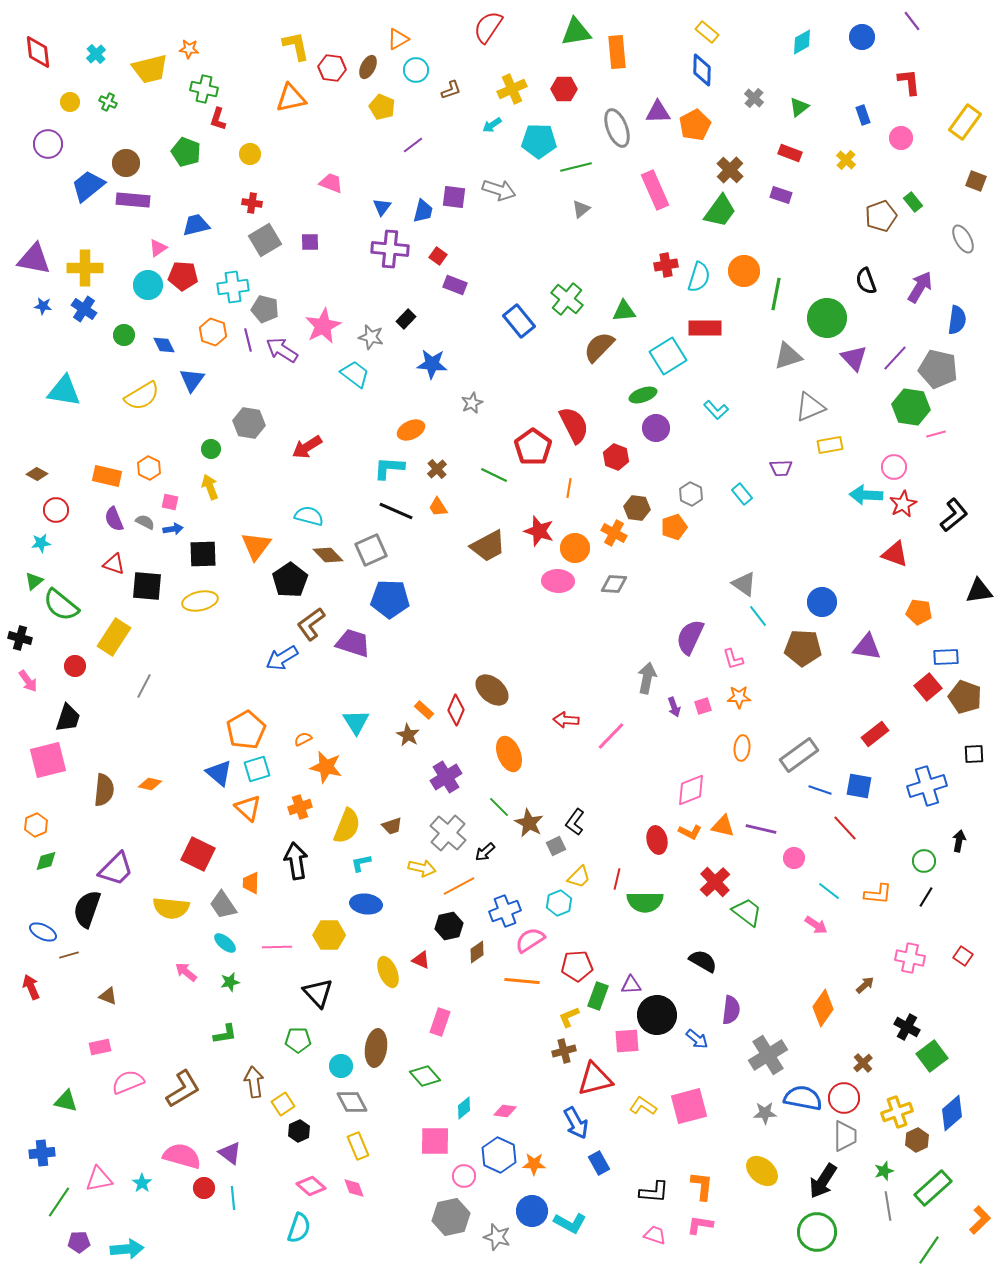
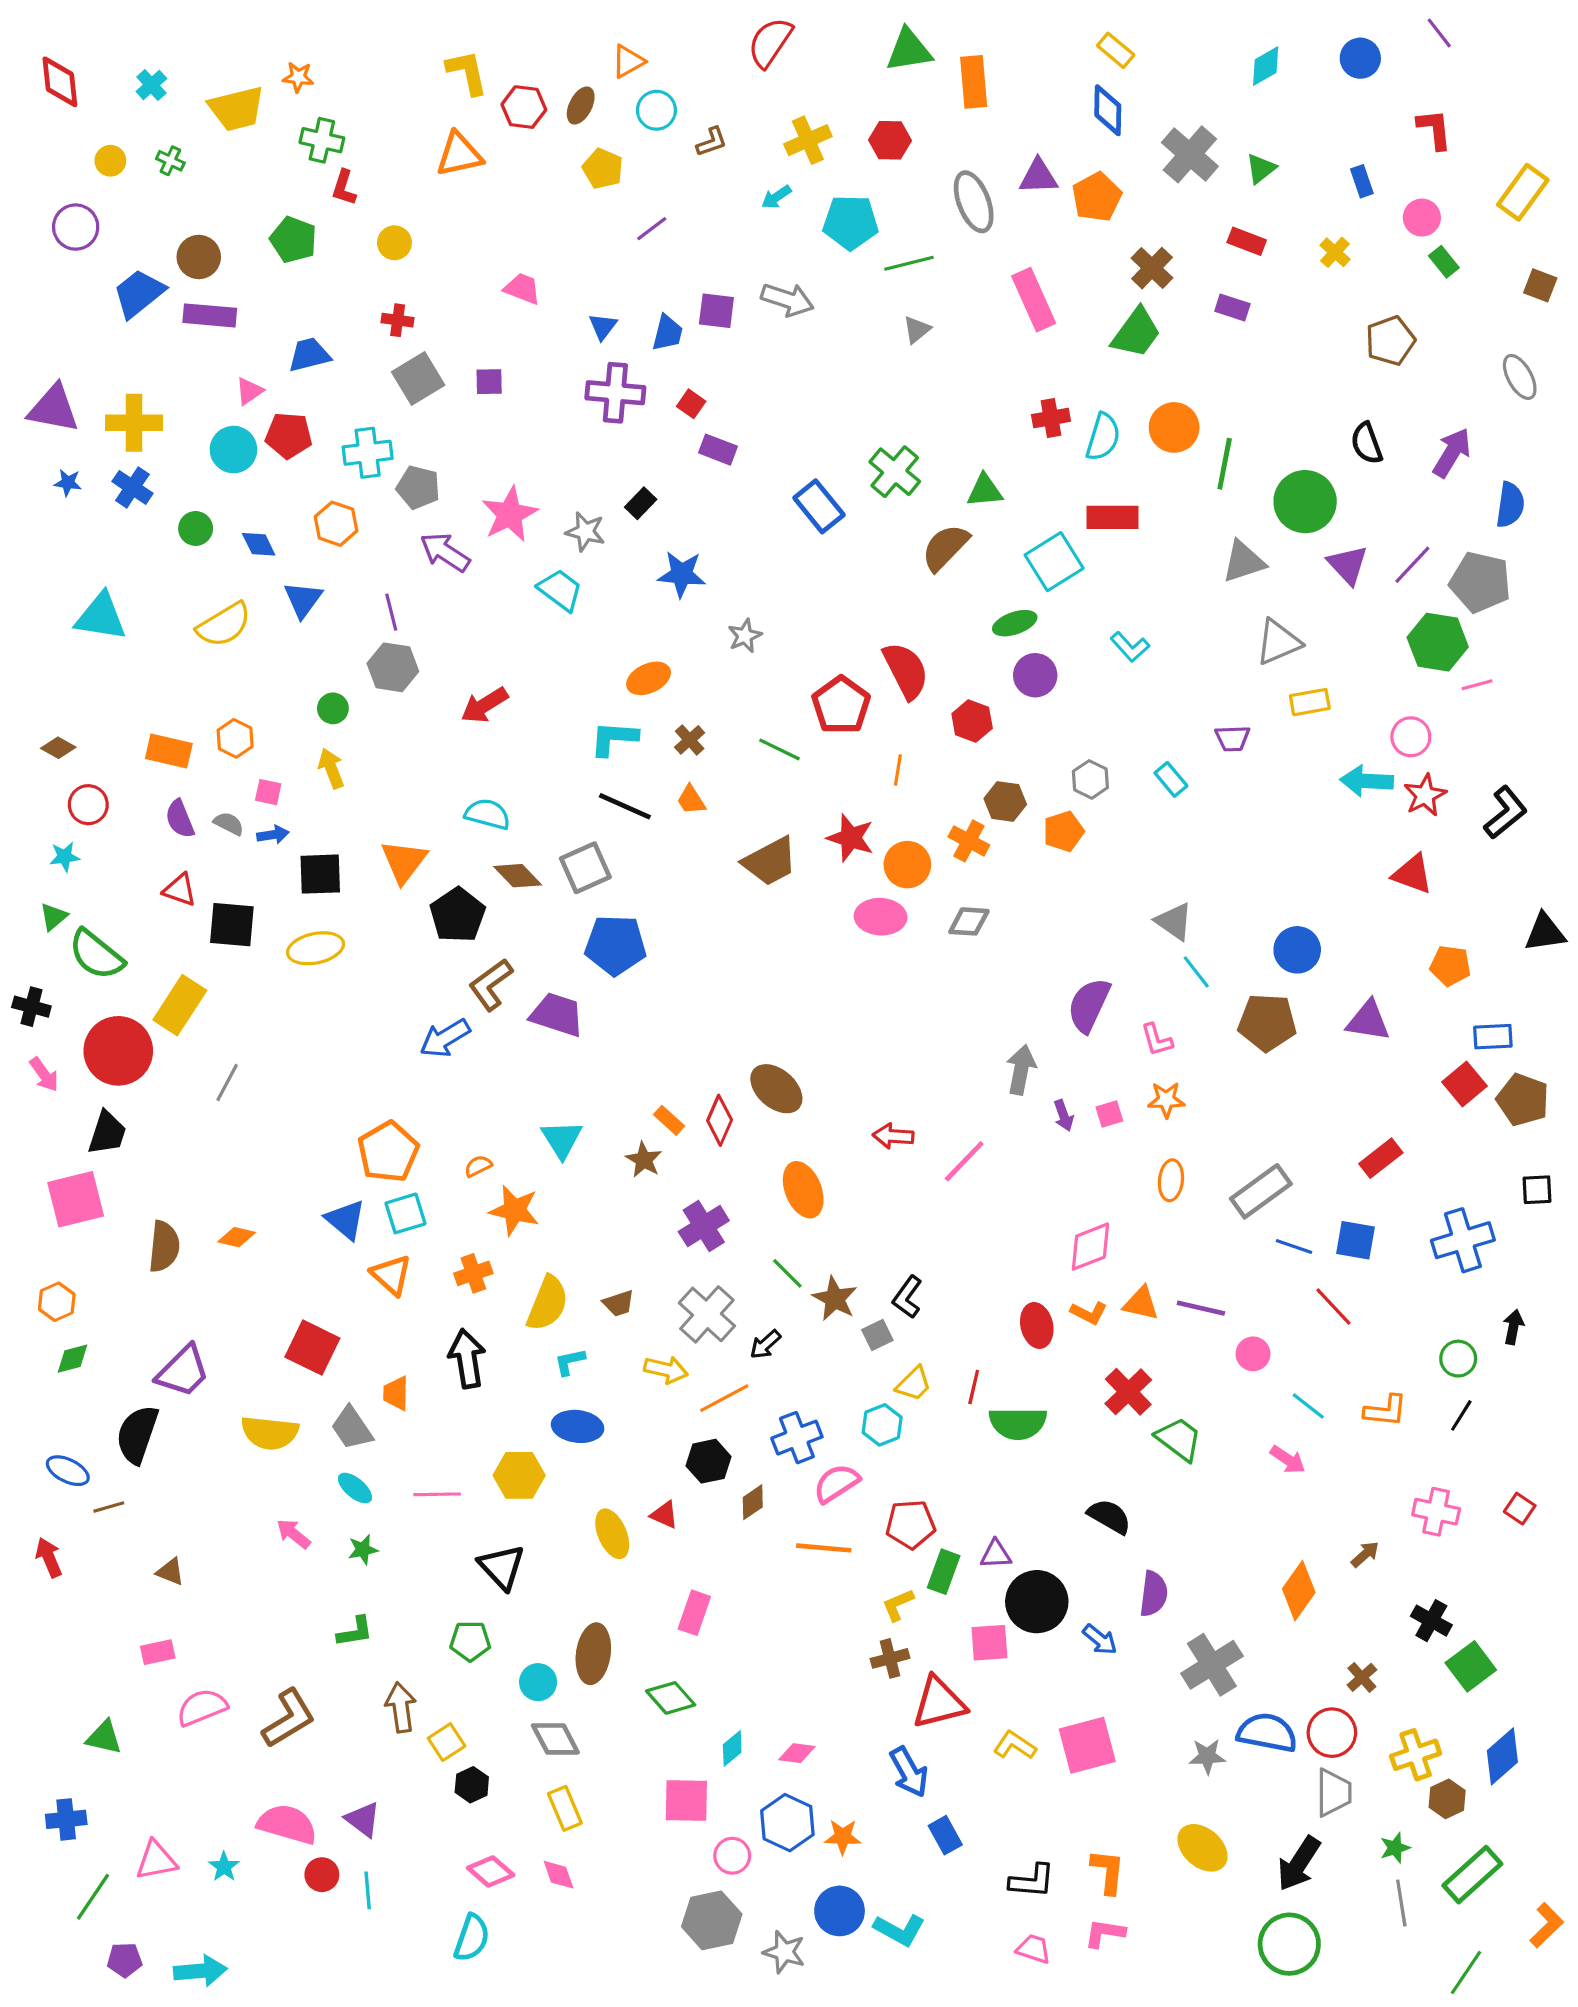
gray cross: (754, 98) -> (1190, 154), size x1.8
green rectangle: (913, 202) -> (1444, 262), moved
purple line: (248, 340) -> (391, 612), moved
red circle: (75, 666) -> (118, 1051), size x2.0

